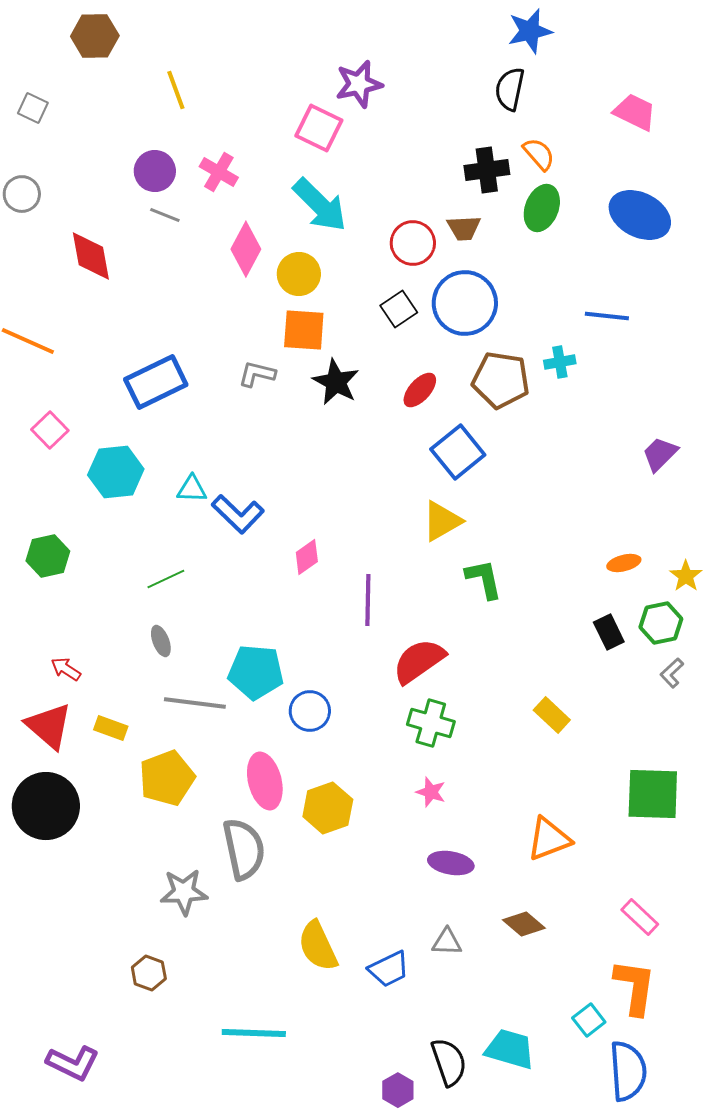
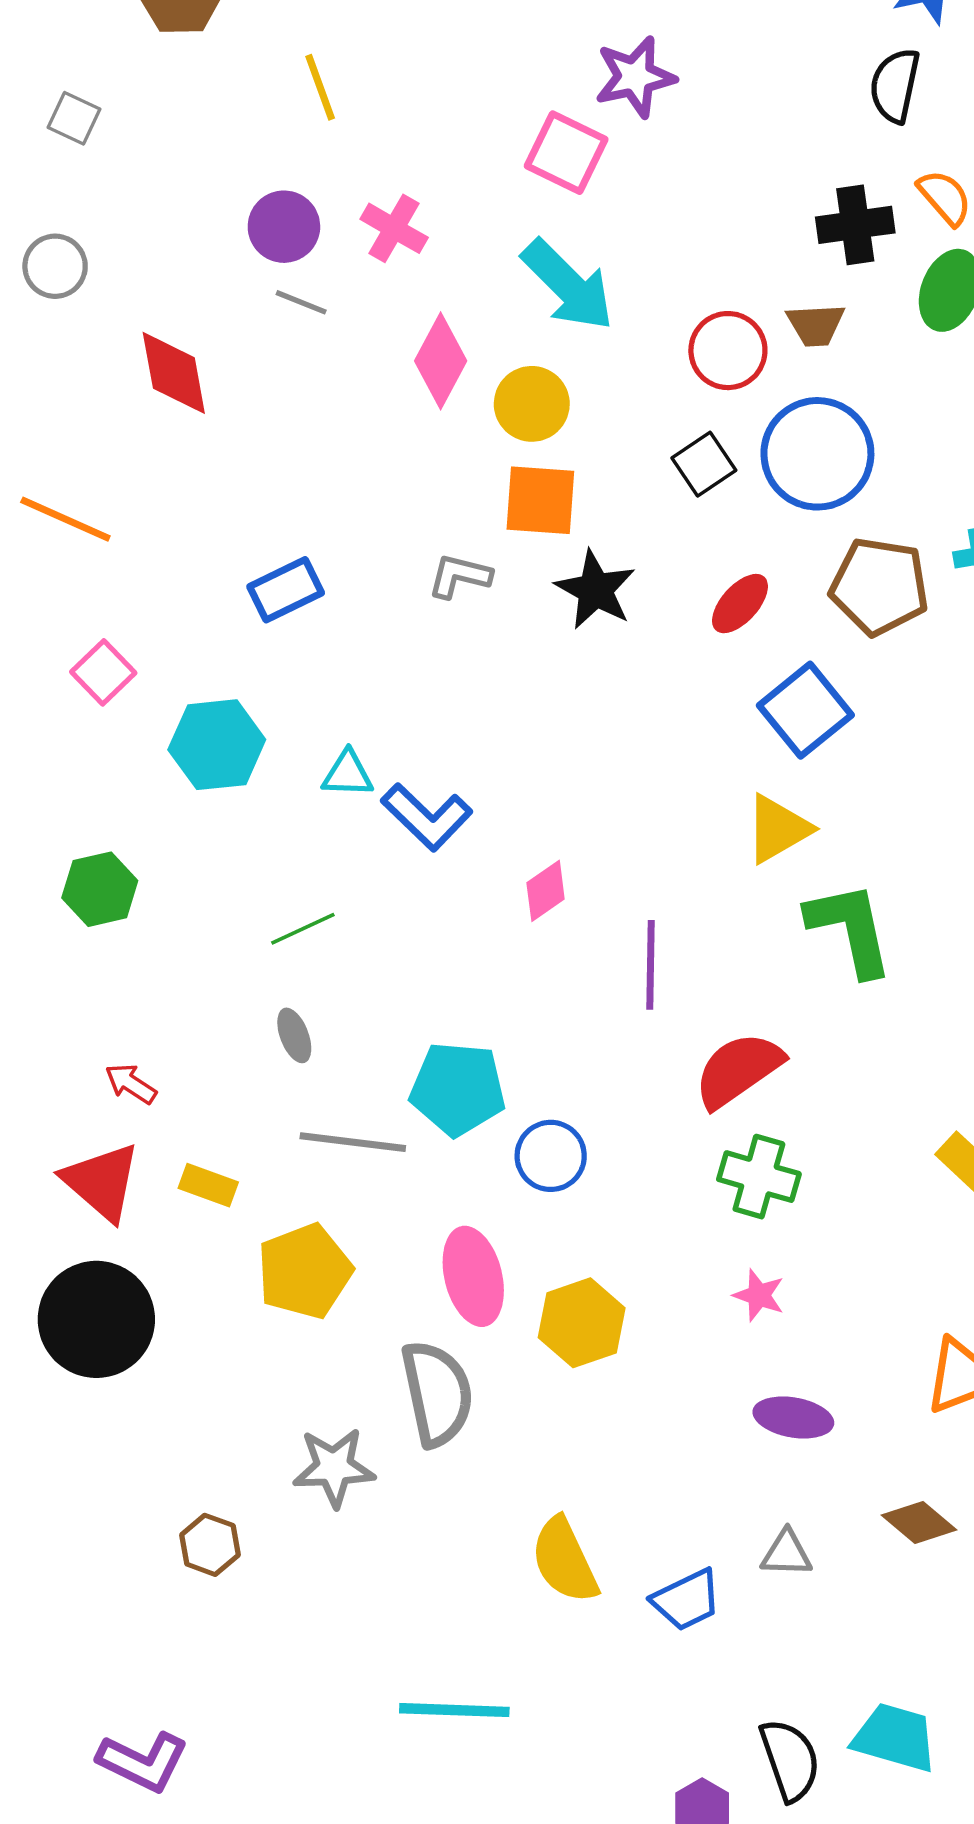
blue rectangle: (156, 382) -> (286, 590), size x0.7
green L-shape: (484, 579) -> (850, 929), size x1.4
brown hexagon: (149, 973) -> (210, 1545), moved

